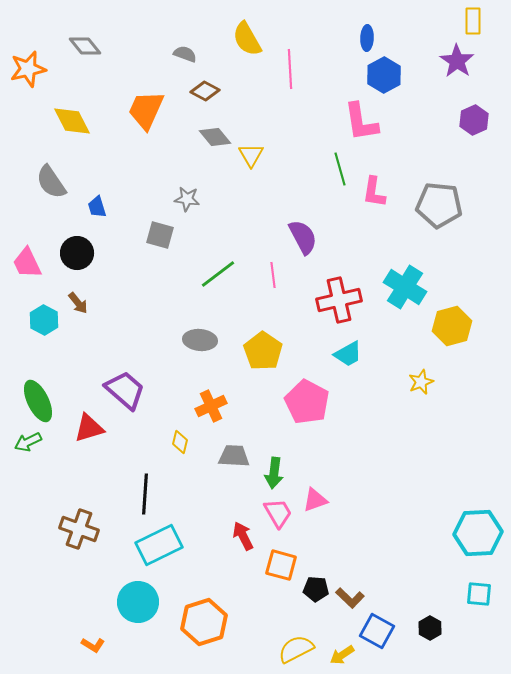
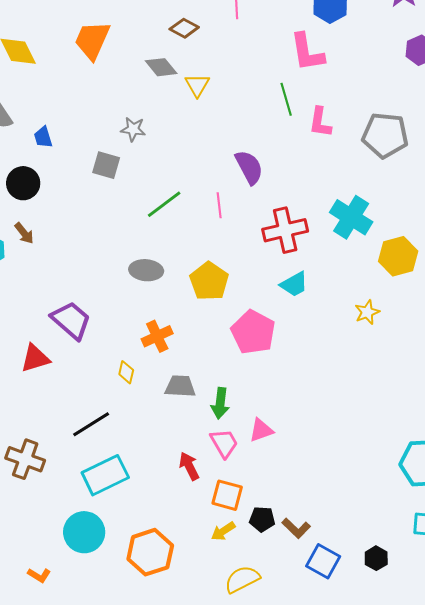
brown diamond: (205, 91) -> (184, 28), moved
black line: (145, 494) -> (91, 424), turned 54
yellow arrow: (342, 655) -> (223, 531), moved

